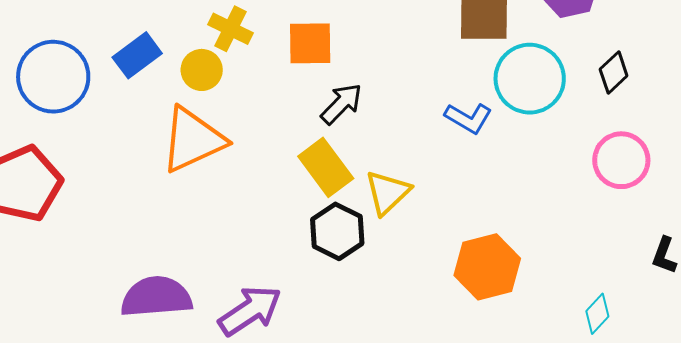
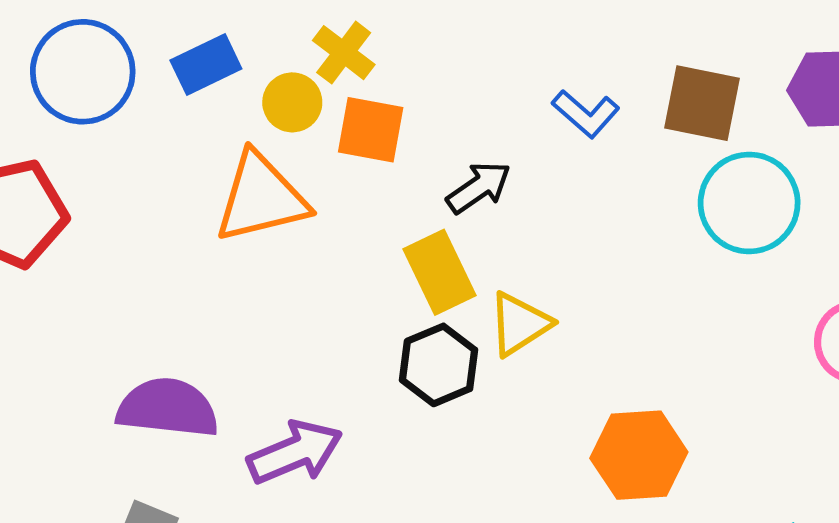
orange square: (310, 43) -> (371, 130), moved
blue L-shape: (468, 118) -> (586, 114), moved

